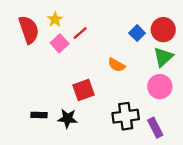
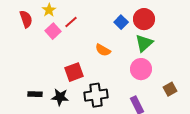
red semicircle: (29, 30) -> (26, 19), size x0.7
black cross: (126, 116) -> (96, 95), moved

